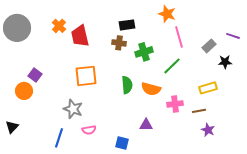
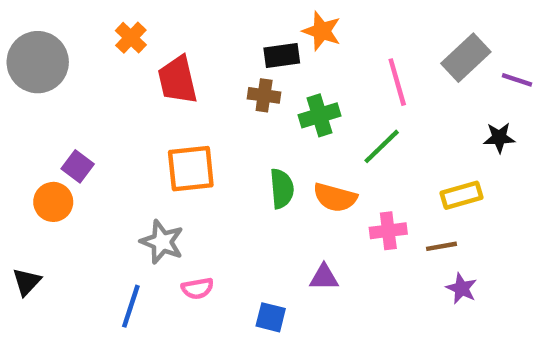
orange star: (167, 14) -> (322, 31), moved
orange cross: (59, 26) -> (131, 38), moved
gray rectangle: (209, 46) -> (466, 58), moved, size x1.5

